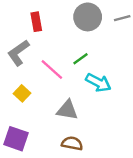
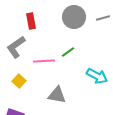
pink line: (52, 69) -> (44, 61), turned -45
cyan arrow: (98, 83) -> (97, 76), moved

